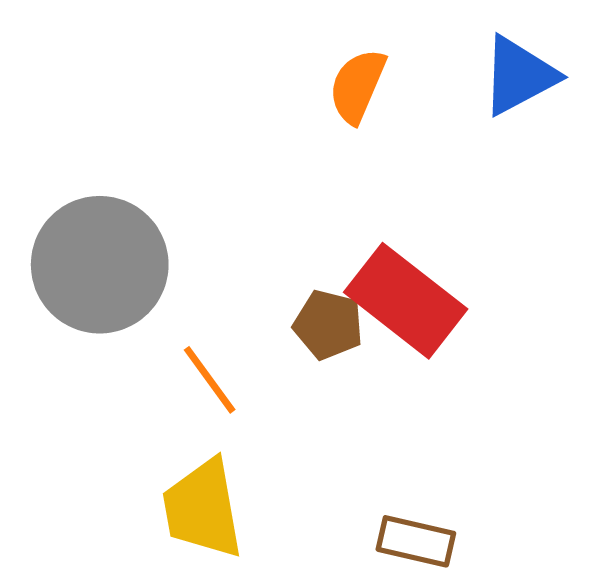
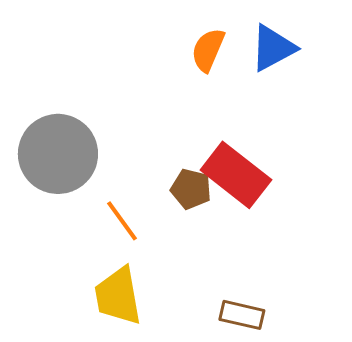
blue triangle: (519, 76) -> (273, 48), moved

